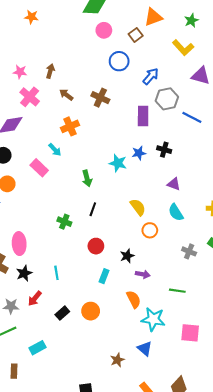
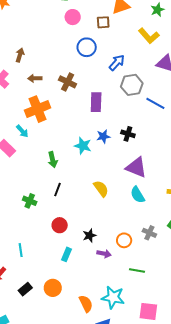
brown square: (136, 35) -> (103, 22), turned 32
brown arrow: (66, 95) -> (35, 78), turned -40
purple rectangle: (143, 116) -> (96, 102), moved
orange cross: (70, 126) -> (38, 109), size x1.4
purple triangle: (174, 184) -> (136, 167), size x1.6
orange circle: (150, 230) -> (124, 240), moved
orange semicircle: (134, 299) -> (86, 304), moved

